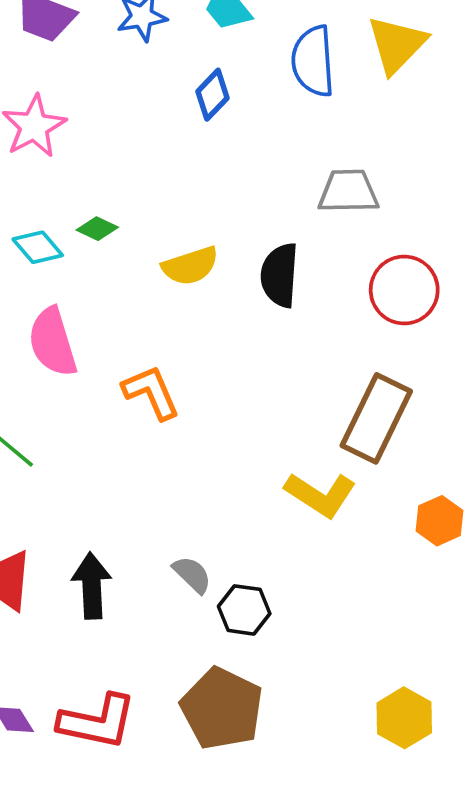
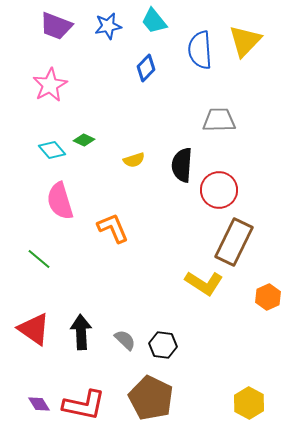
yellow semicircle: (190, 266) -> (134, 160), size x0.7
red circle: (404, 290) -> (219, 190), moved
gray semicircle: (192, 575) -> (125, 340), moved

